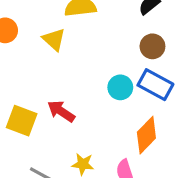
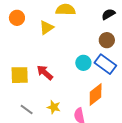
yellow triangle: (54, 39) -> (46, 28), turned 35
yellow square: (22, 121) -> (20, 75), turned -30

